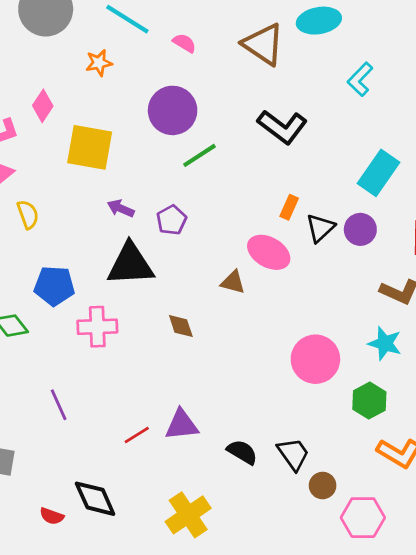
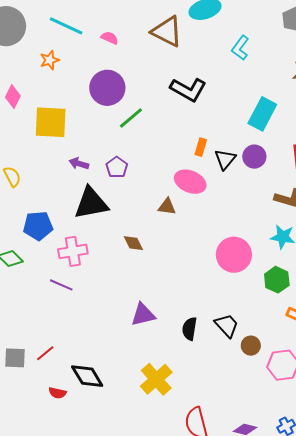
purple line: (59, 405) -> (61, 285), moved, turned -35
red line: (137, 435) -> (45, 353), moved
black semicircle: (242, 452) -> (189, 329), turned -105

